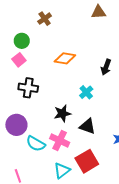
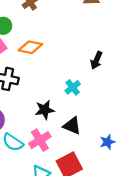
orange diamond: (65, 58) -> (30, 47), moved
pink cross: (60, 140) -> (40, 140), turned 30

